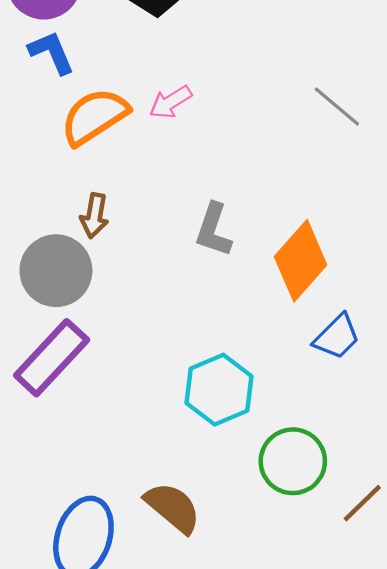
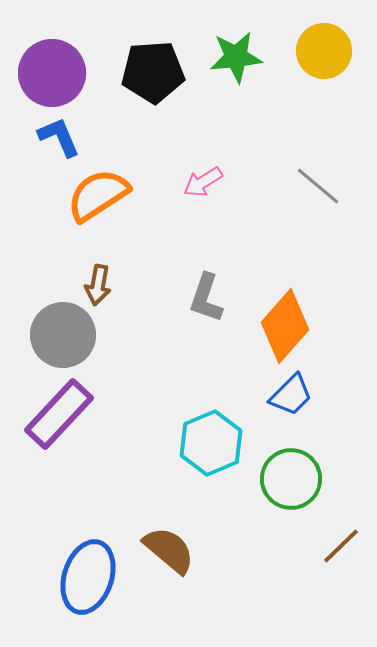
pink arrow: (171, 102) -> (203, 182), moved
blue trapezoid: (337, 337) -> (291, 395), moved
green circle: (293, 461) -> (291, 479), moved

